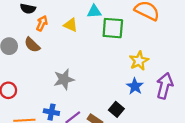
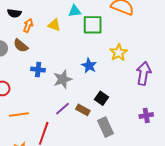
gray star: (64, 79) -> (63, 79), moved
blue star: (135, 86) -> (89, 66), moved
blue cross: (51, 112) -> (38, 70), moved

